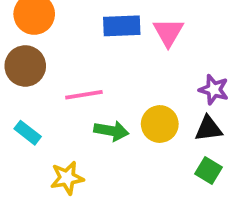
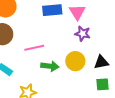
purple star: (214, 90) -> (83, 34), moved
green square: (208, 170) -> (103, 84), turned -32

